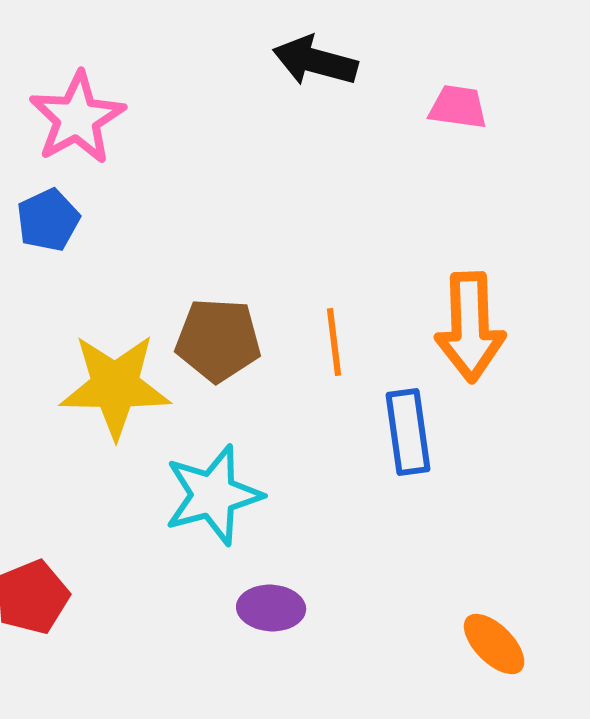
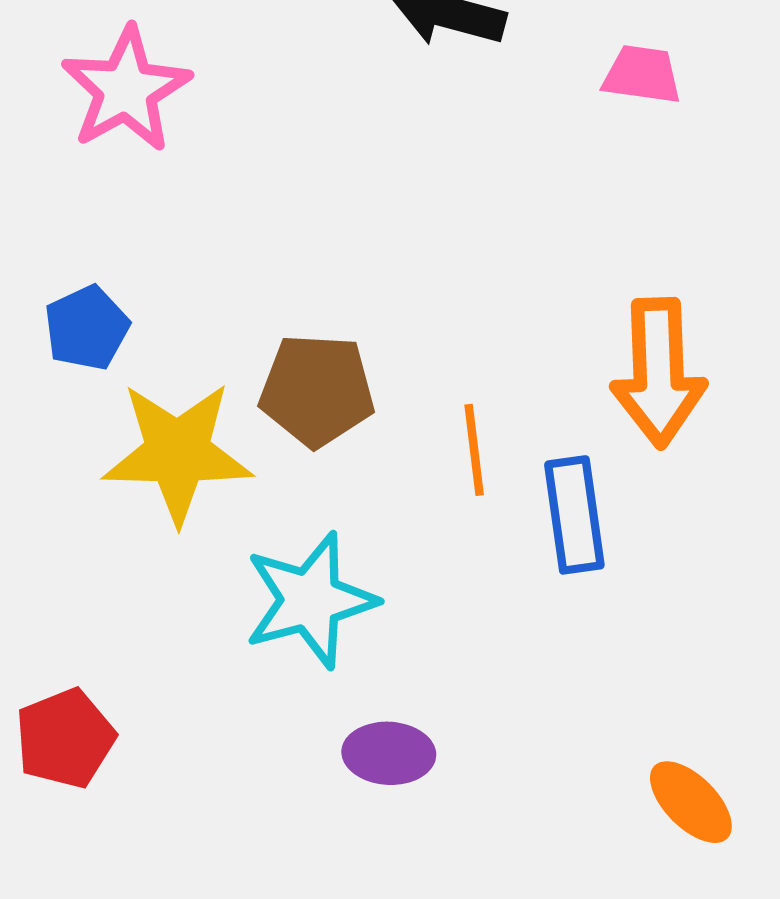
blue pentagon: (48, 220) -> (87, 328), moved
orange line: (334, 342) -> (474, 450), moved

